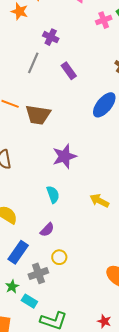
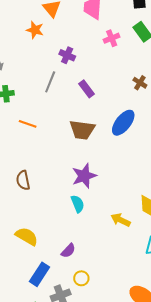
pink cross: (104, 20) -> (112, 38), moved
brown trapezoid: (38, 115) -> (82, 130), moved
cyan semicircle: (53, 194) -> (78, 204), moved

